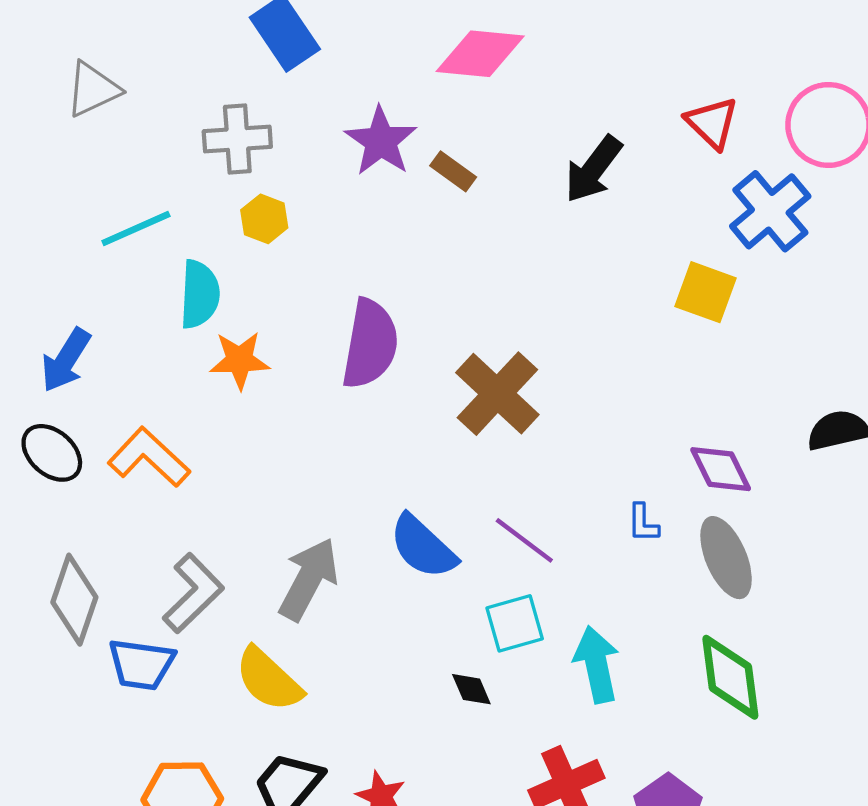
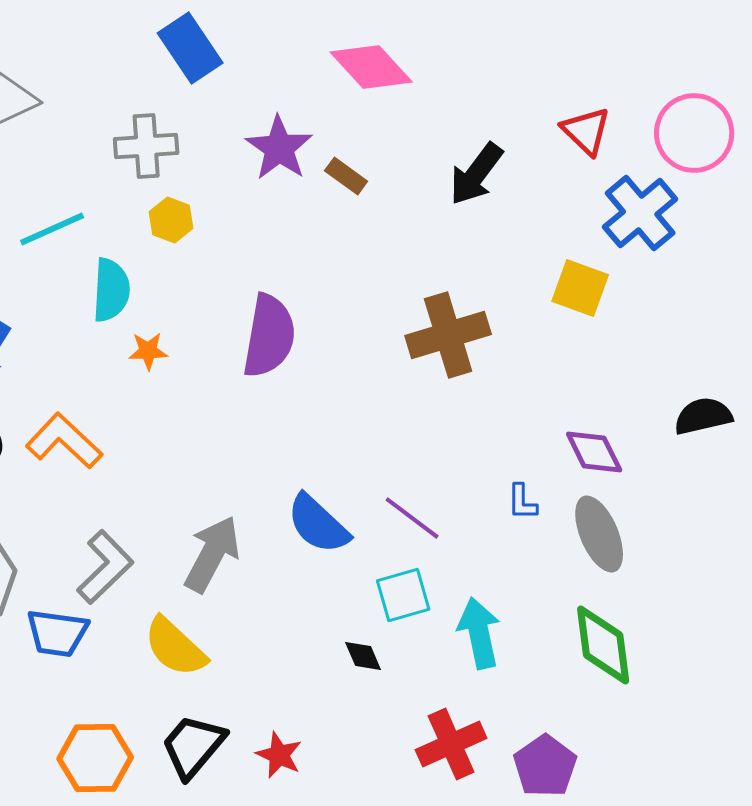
pink diamond: (480, 54) -> (371, 67), turned 42
orange star: (239, 360) -> (148, 351), size x0.7
brown cross: (497, 394) -> (448, 335), moved, turned 30

